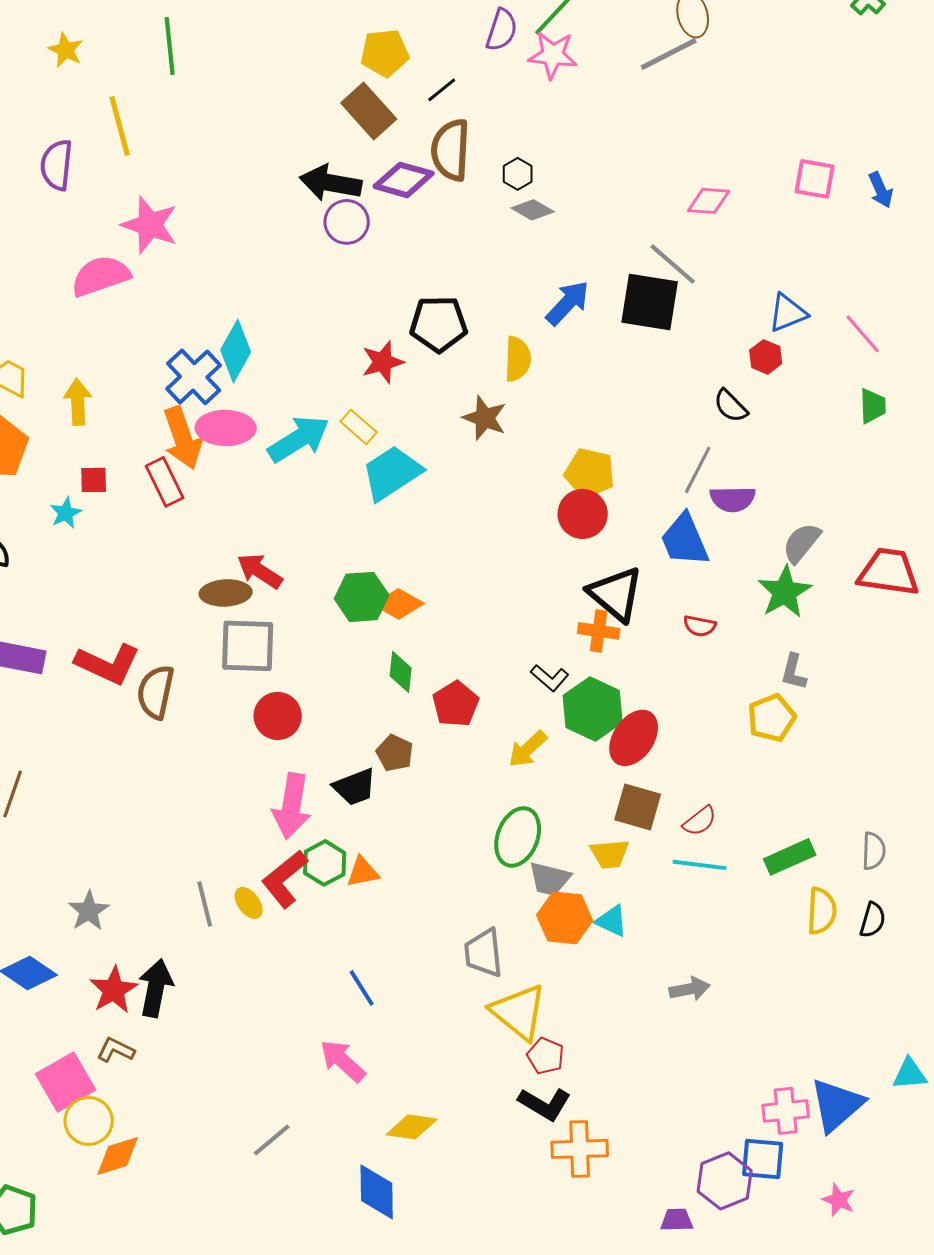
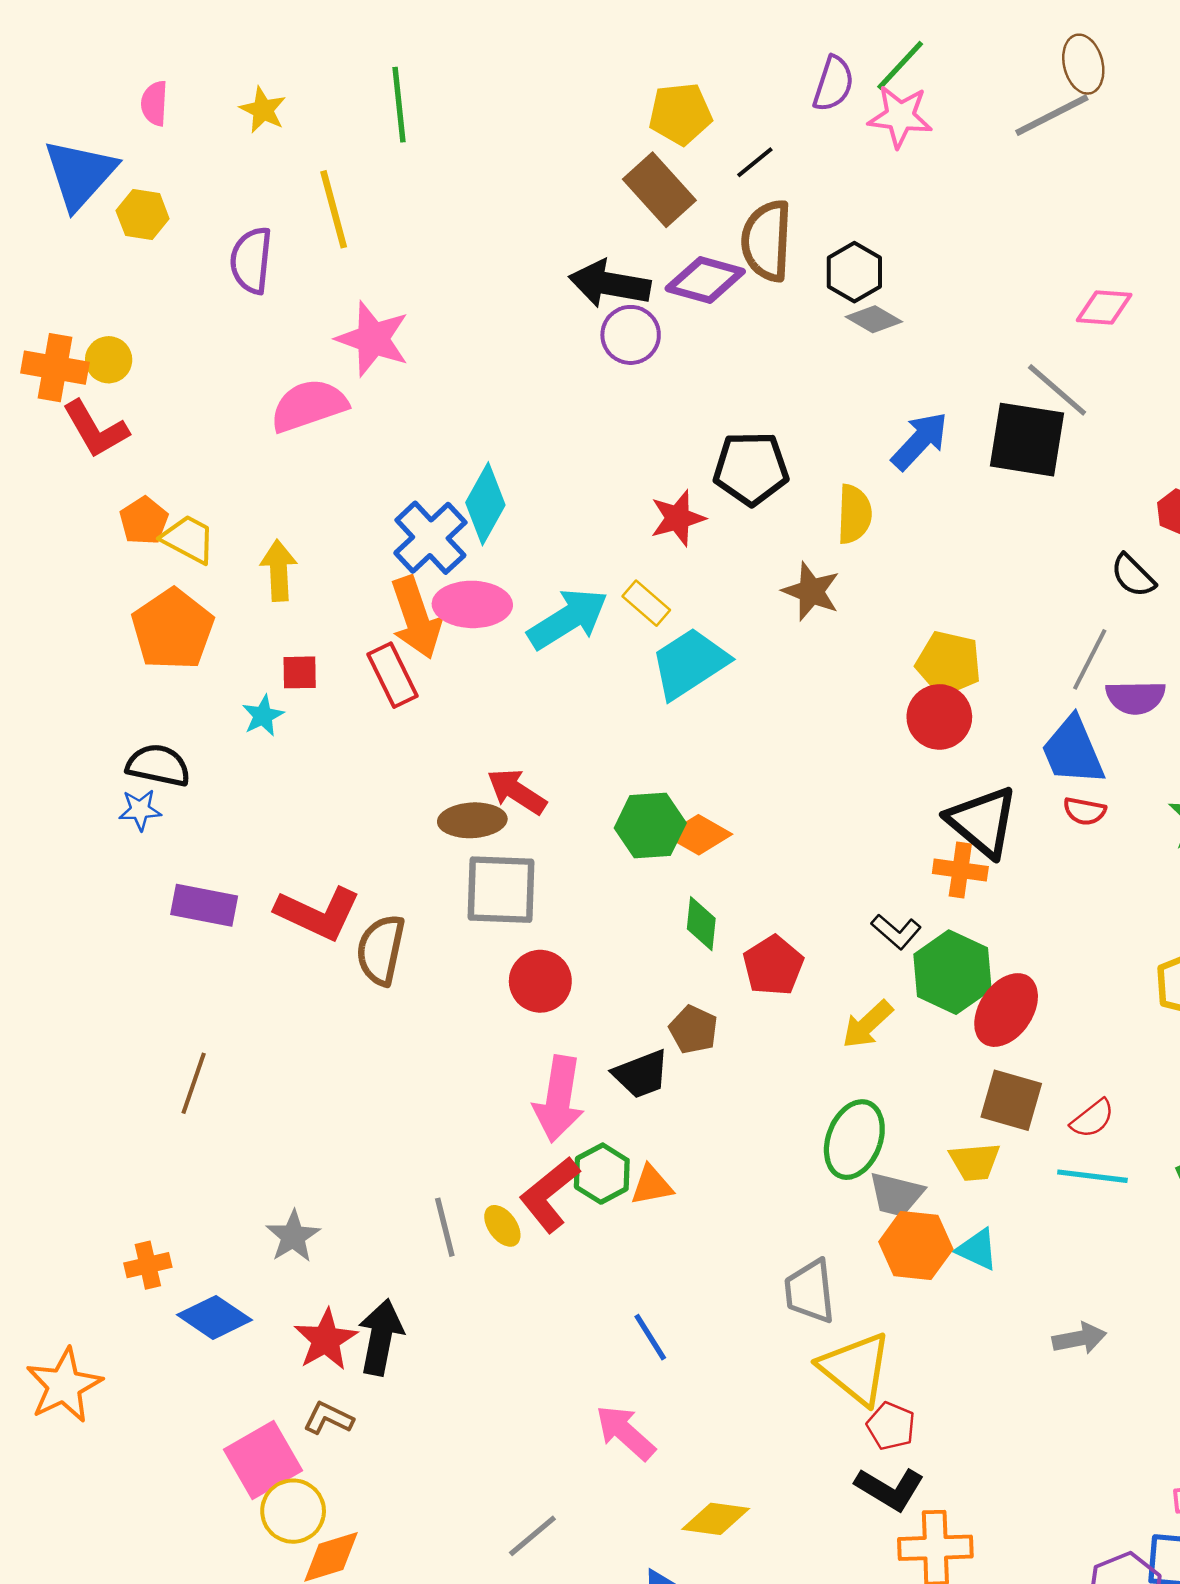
black hexagon: (518, 174) -> (854, 272), size x1.4
red semicircle: (700, 626) -> (1085, 811), moved

